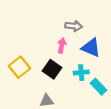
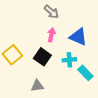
gray arrow: (74, 26) -> (51, 12), moved, turned 35

